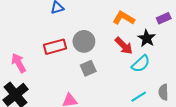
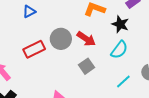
red arrow: (124, 46) -> (86, 39), moved
gray square: (88, 68) -> (86, 66), moved

